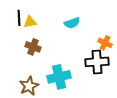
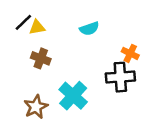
black line: (19, 18) -> (23, 22), turned 49
cyan cross: (59, 77) -> (73, 96), turned -35

